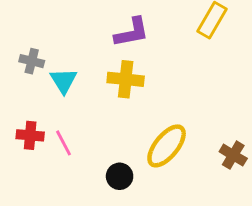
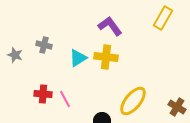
purple L-shape: (132, 32) -> (110, 26), turned -115
cyan triangle: (63, 81) -> (78, 58), moved, turned 30

